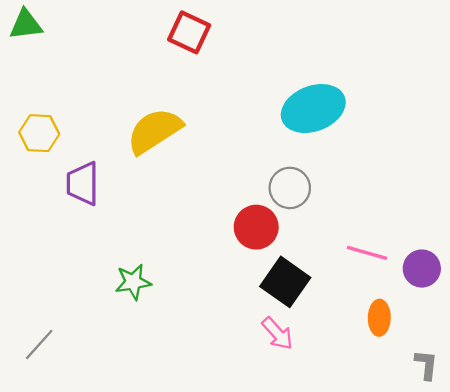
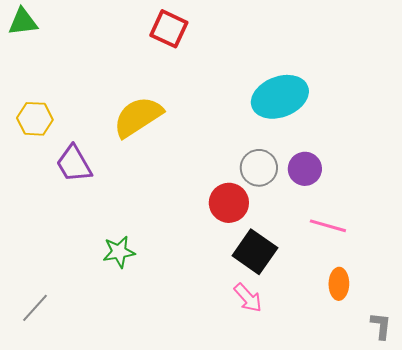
purple trapezoid: (83, 183) -> (74, 164), turned -30
purple circle: (422, 269) -> (305, 169), moved

